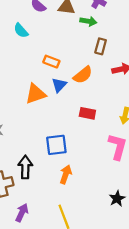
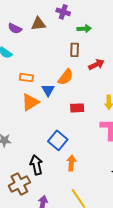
green arrow: (88, 21) -> (84, 29), moved
orange rectangle: (51, 62) -> (26, 78), moved
blue square: (56, 145) -> (58, 140), turned -30

